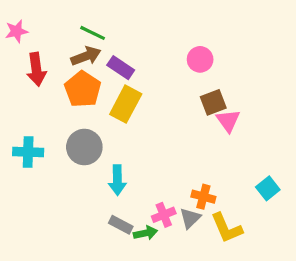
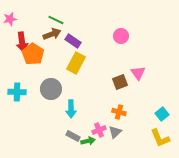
orange pentagon: (83, 89) -> (33, 54), moved
brown square: (213, 102) -> (120, 82), moved
orange cross: (203, 197) -> (119, 112), moved
yellow L-shape: (227, 228) -> (160, 138), moved

